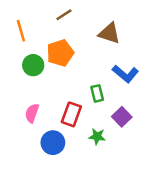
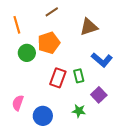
brown triangle: (109, 33) -> (89, 27), turned -36
pink semicircle: (32, 113) -> (18, 103), moved
red rectangle: (71, 114) -> (58, 78), moved

